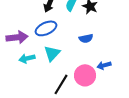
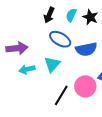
blue ellipse: (46, 28) -> (60, 39), moved, turned 55
blue semicircle: (86, 38) -> (86, 49), size x1.5

